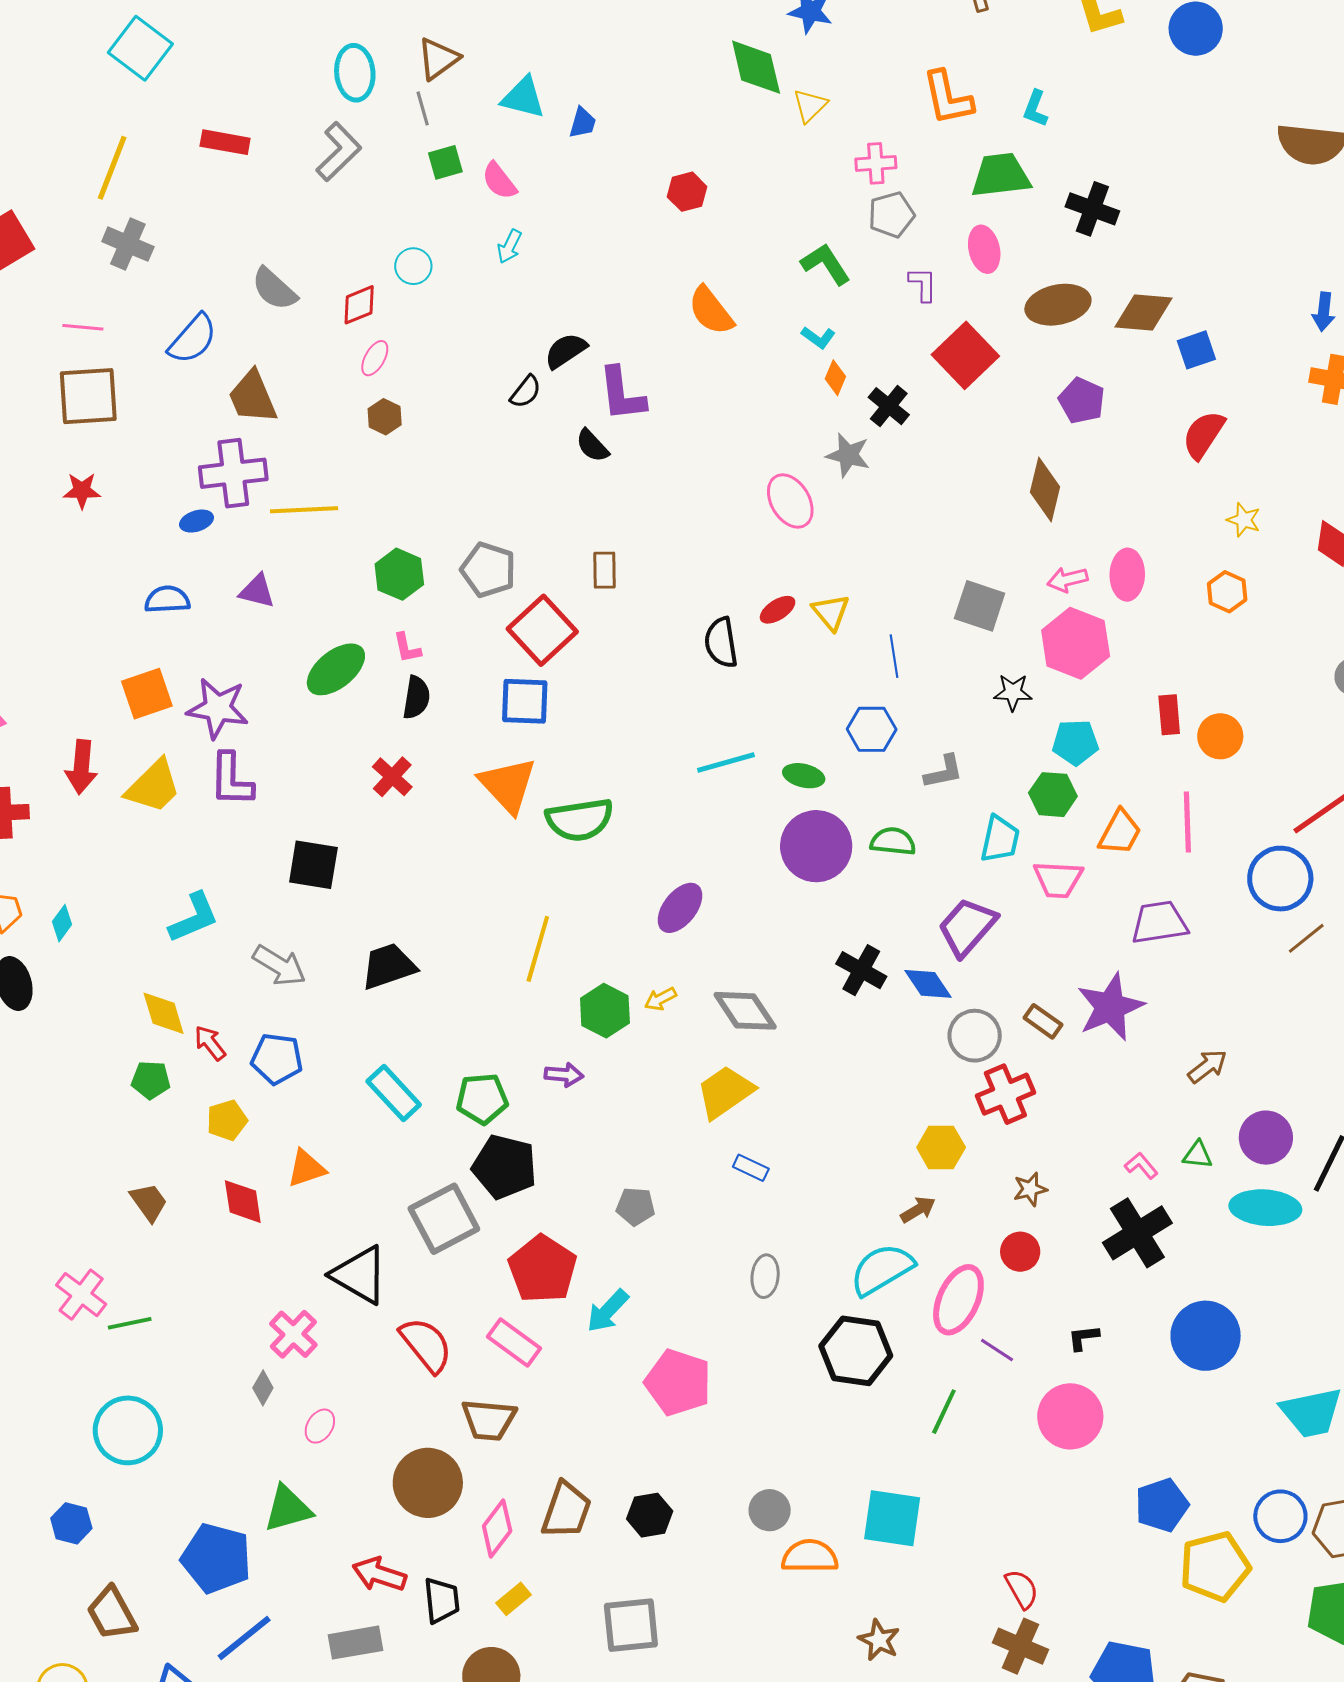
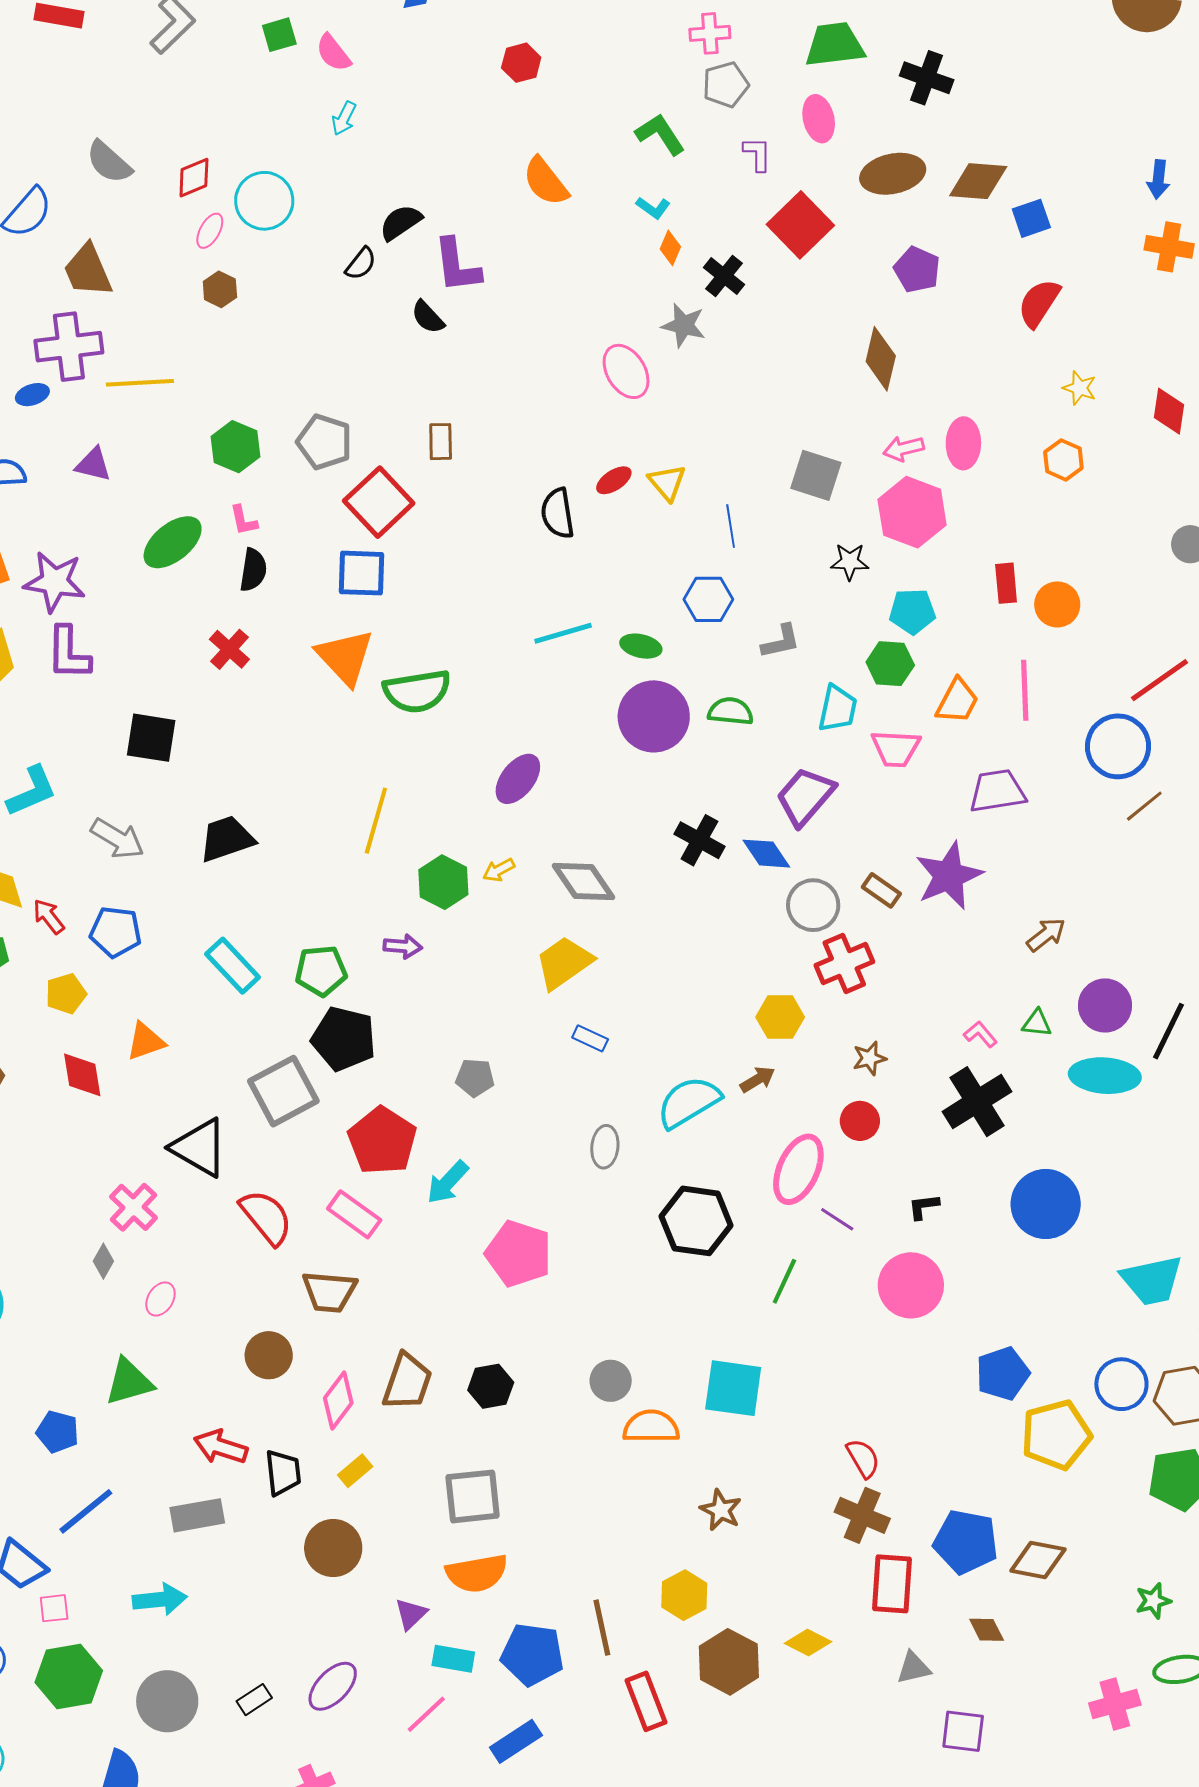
cyan circle: (413, 266) -> (264, 201), moved, size x1.6
cyan semicircle: (882, 1269) -> (689, 1102), moved
brown circle: (428, 1483) -> (269, 1355), size x0.7
blue pentagon: (216, 1558) -> (58, 1432), size x0.6

